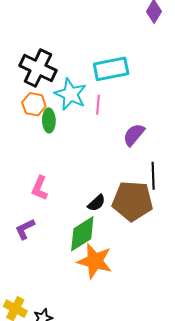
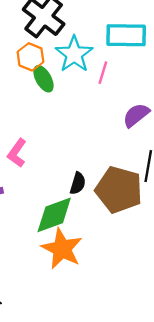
green ellipse: (49, 120) -> (43, 79), turned -40
black semicircle: (97, 203) -> (78, 183), turned -42

